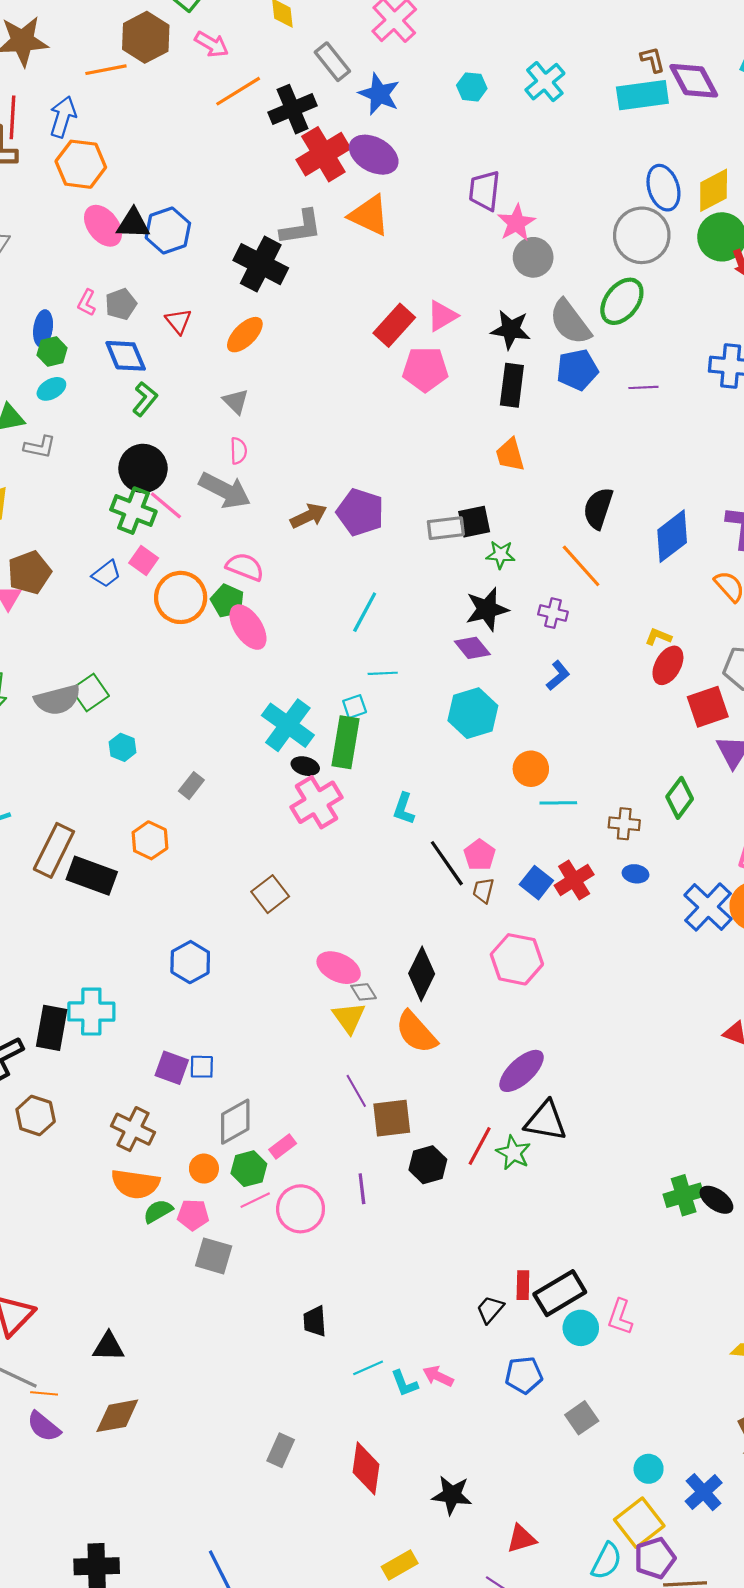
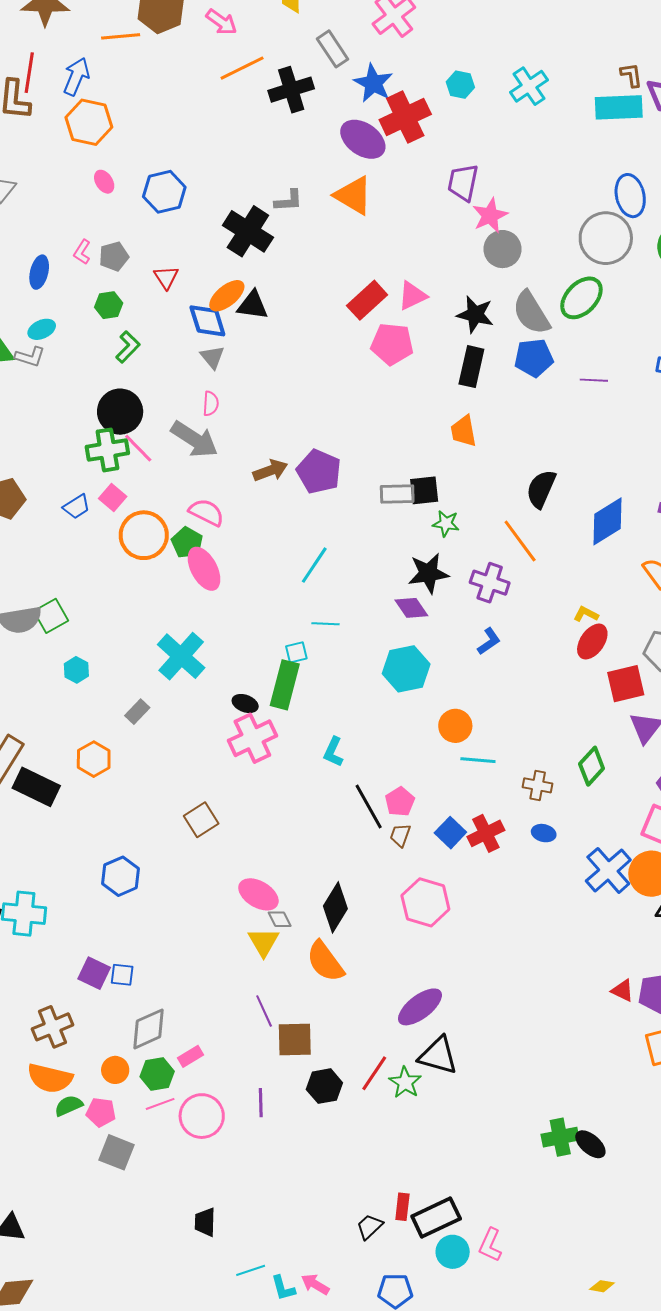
red cross: (323, 154) -> (405, 117), moved
black triangle: (133, 224) -> (253, 305), moved
pink ellipse: (103, 226) -> (104, 182), size x0.6
gray L-shape: (301, 227) -> (289, 201), size x0.7
green hexagon: (52, 351) -> (109, 305), moved
blue diamond: (126, 356) -> (207, 321), moved
gray L-shape: (40, 447) -> (30, 357), moved
green cross: (133, 511) -> (107, 450), turned -36
purple cross: (553, 613) -> (490, 583), size x1.4
cyan cross: (288, 725) -> (181, 656), moved
brown cross: (133, 1129) -> (52, 1027), turned 36

